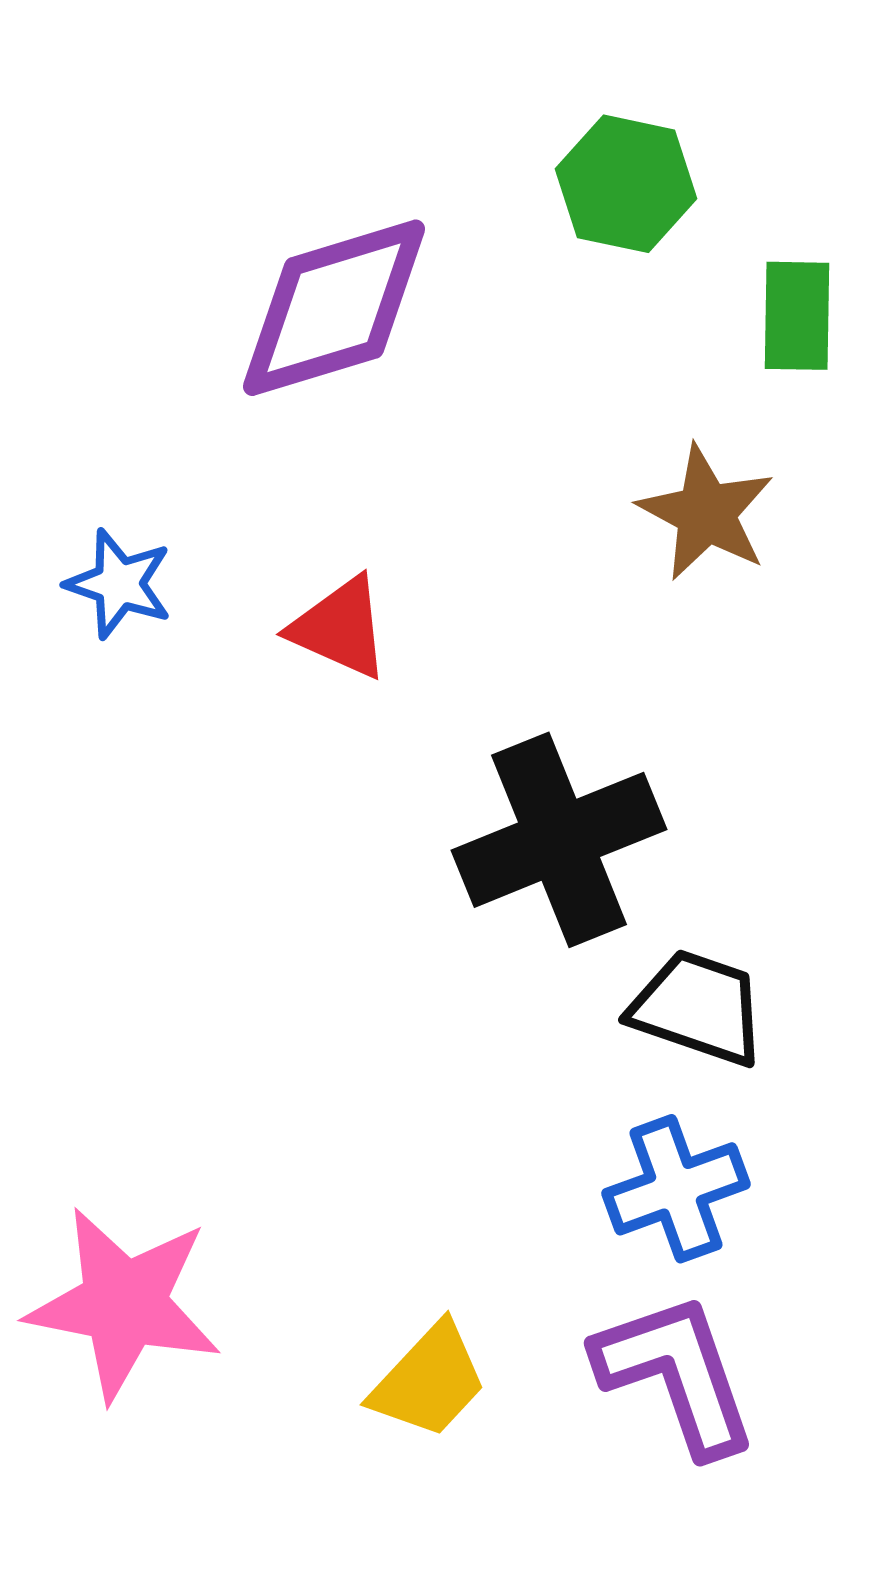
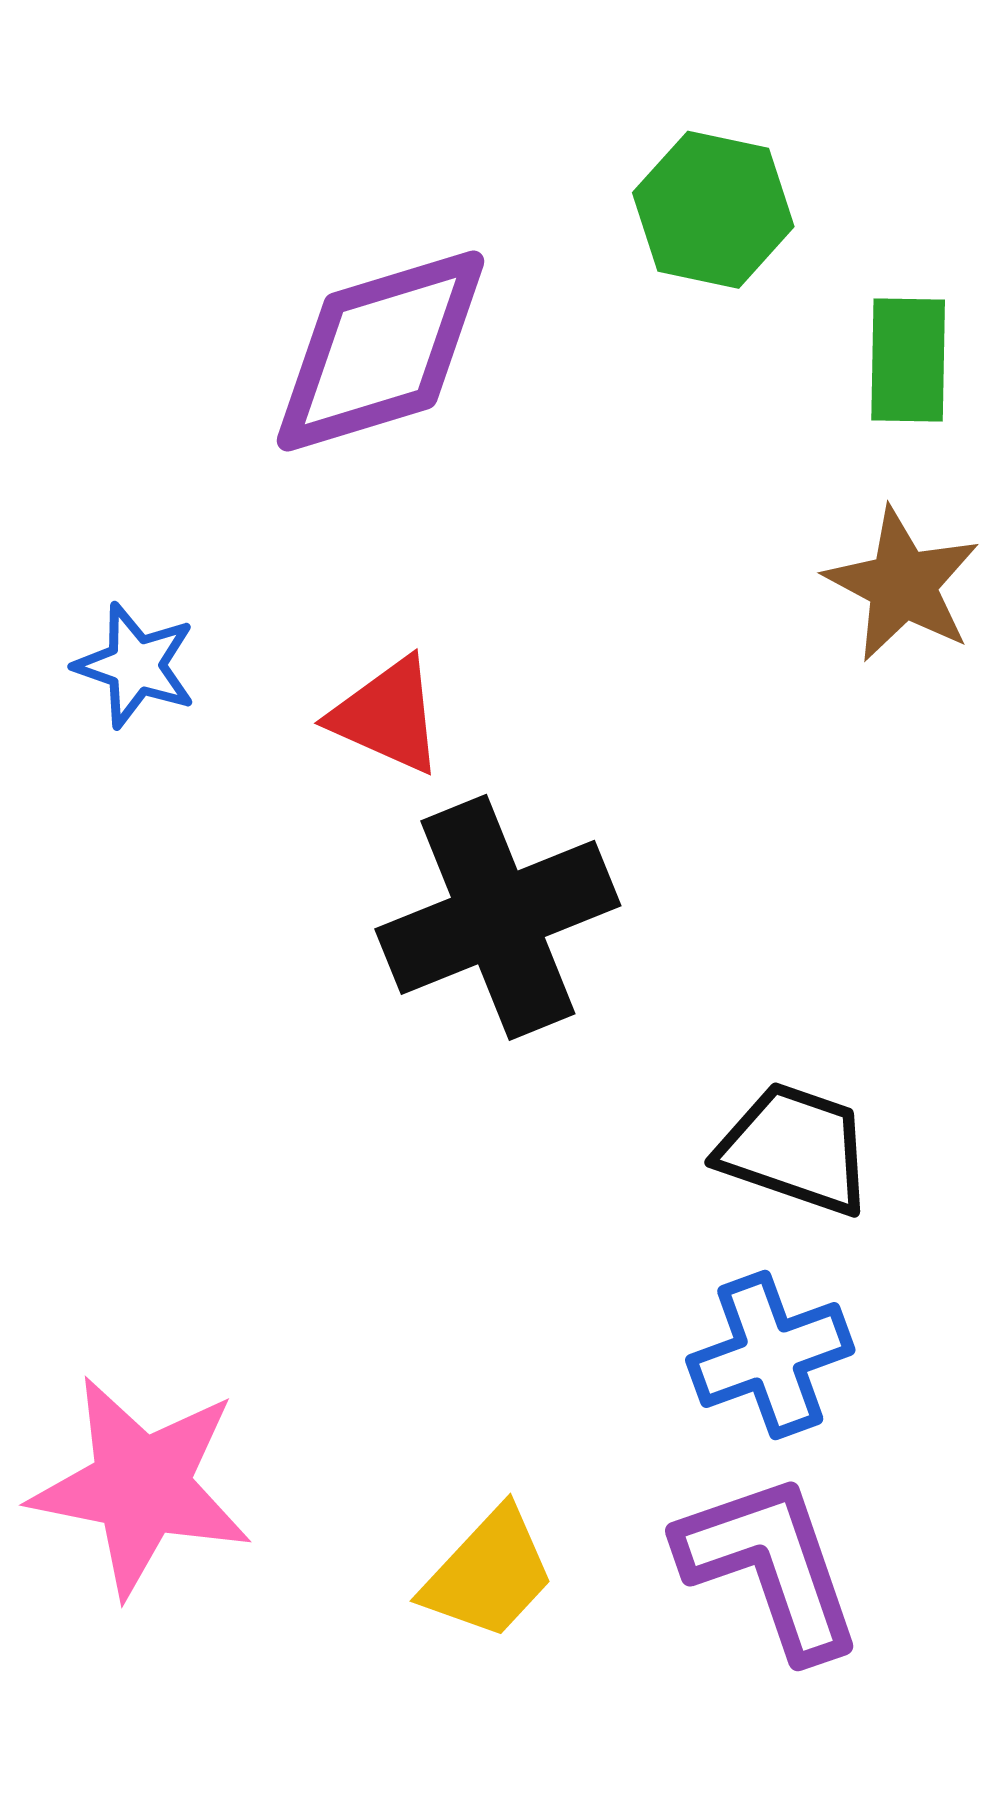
brown star: (706, 513) -> (902, 585), moved
black cross: (559, 840) -> (498, 917), moved

